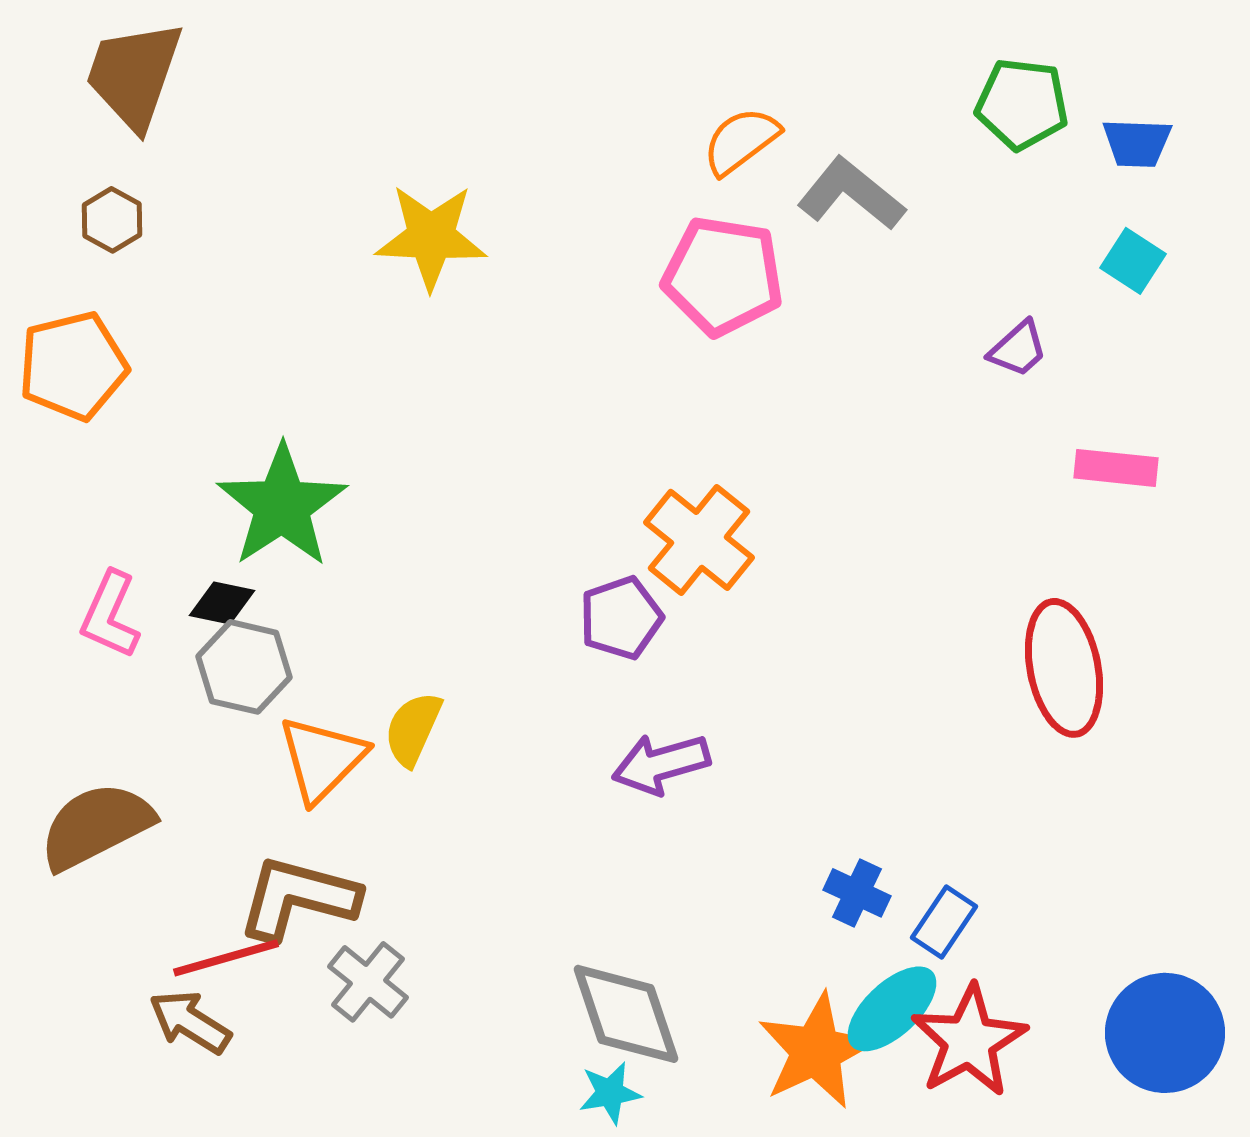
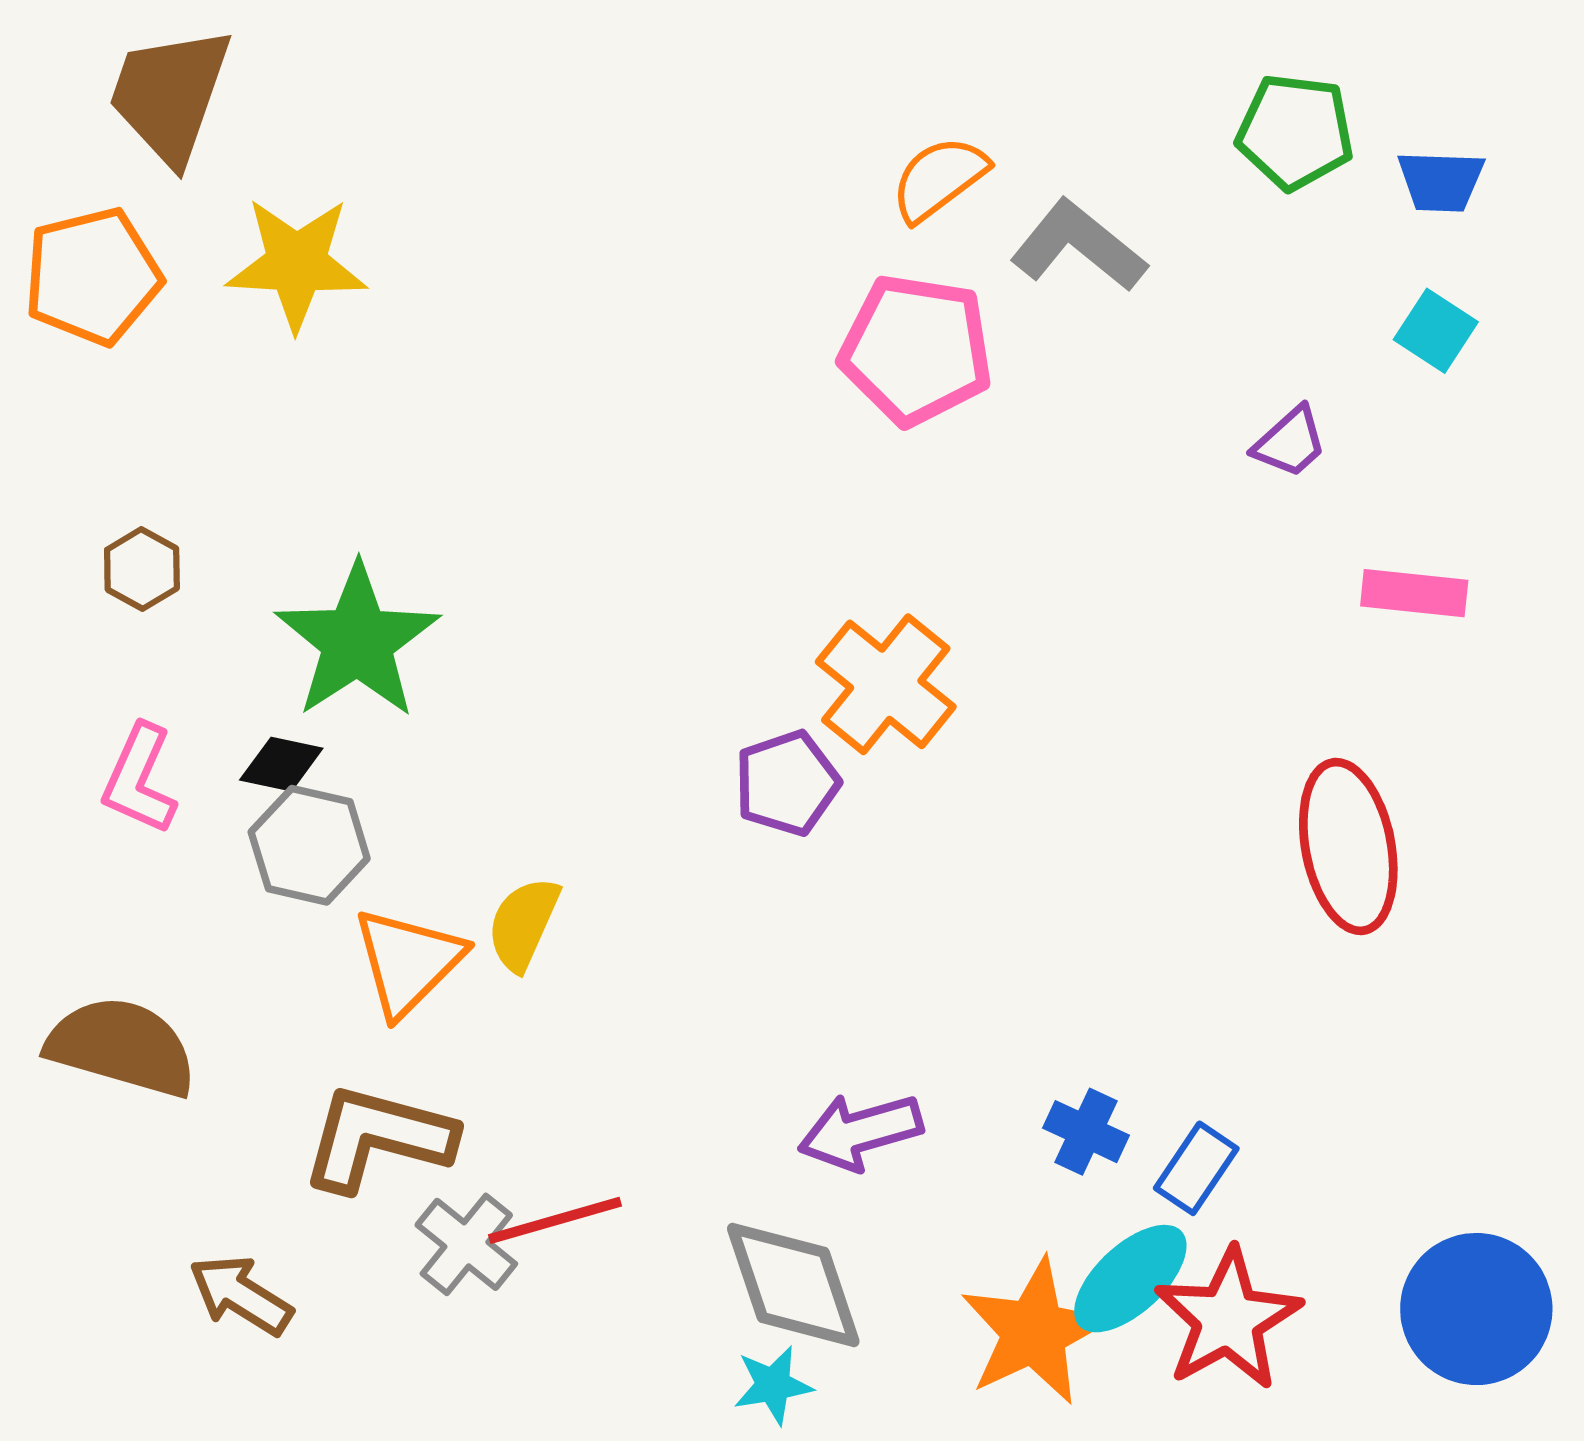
brown hexagon: (112, 220) -> (142, 569), moved
yellow star: (431, 237) -> (297, 264), moved
orange pentagon: (73, 366) -> (93, 276), moved
purple arrow: (661, 764) -> (860, 1132), moved
brown semicircle: (96, 826) -> (122, 1047), turned 43
red line: (226, 958) -> (555, 1220), moved

